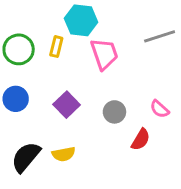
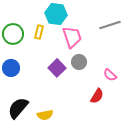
purple square: (67, 105) -> (57, 68), moved
gray circle: (114, 112) -> (79, 62), moved
yellow semicircle: (64, 154) -> (45, 115), moved

